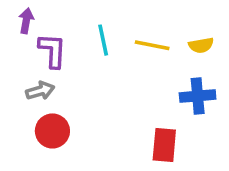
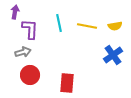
blue cross: (198, 96) -> (113, 55), turned -30
red rectangle: (164, 145) -> (67, 83), moved

